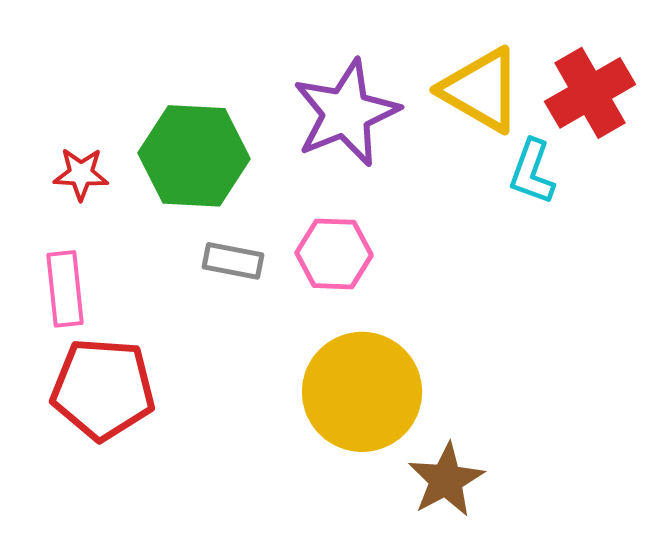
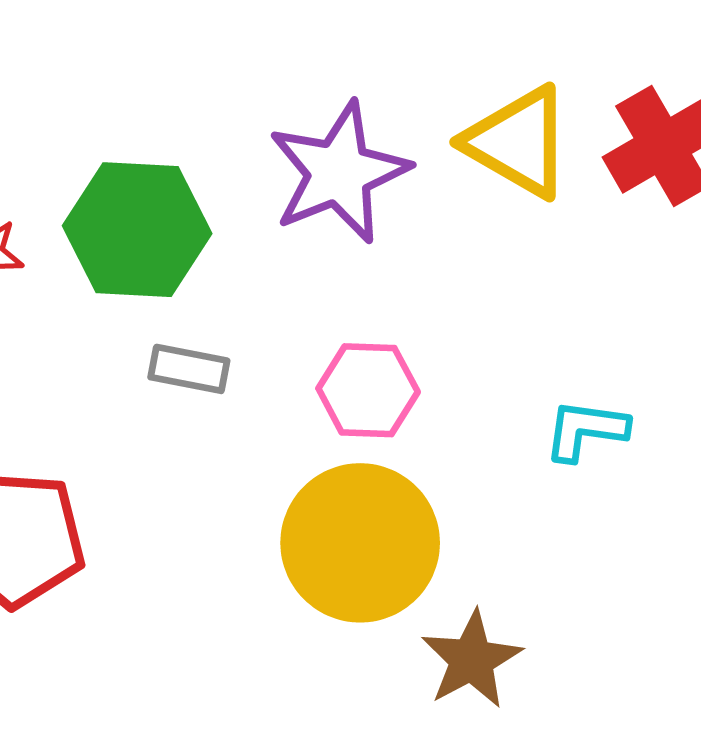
cyan L-shape: (532, 172) -> (586, 430), moved, turned 78
pink hexagon: (334, 254) -> (368, 390), moved

